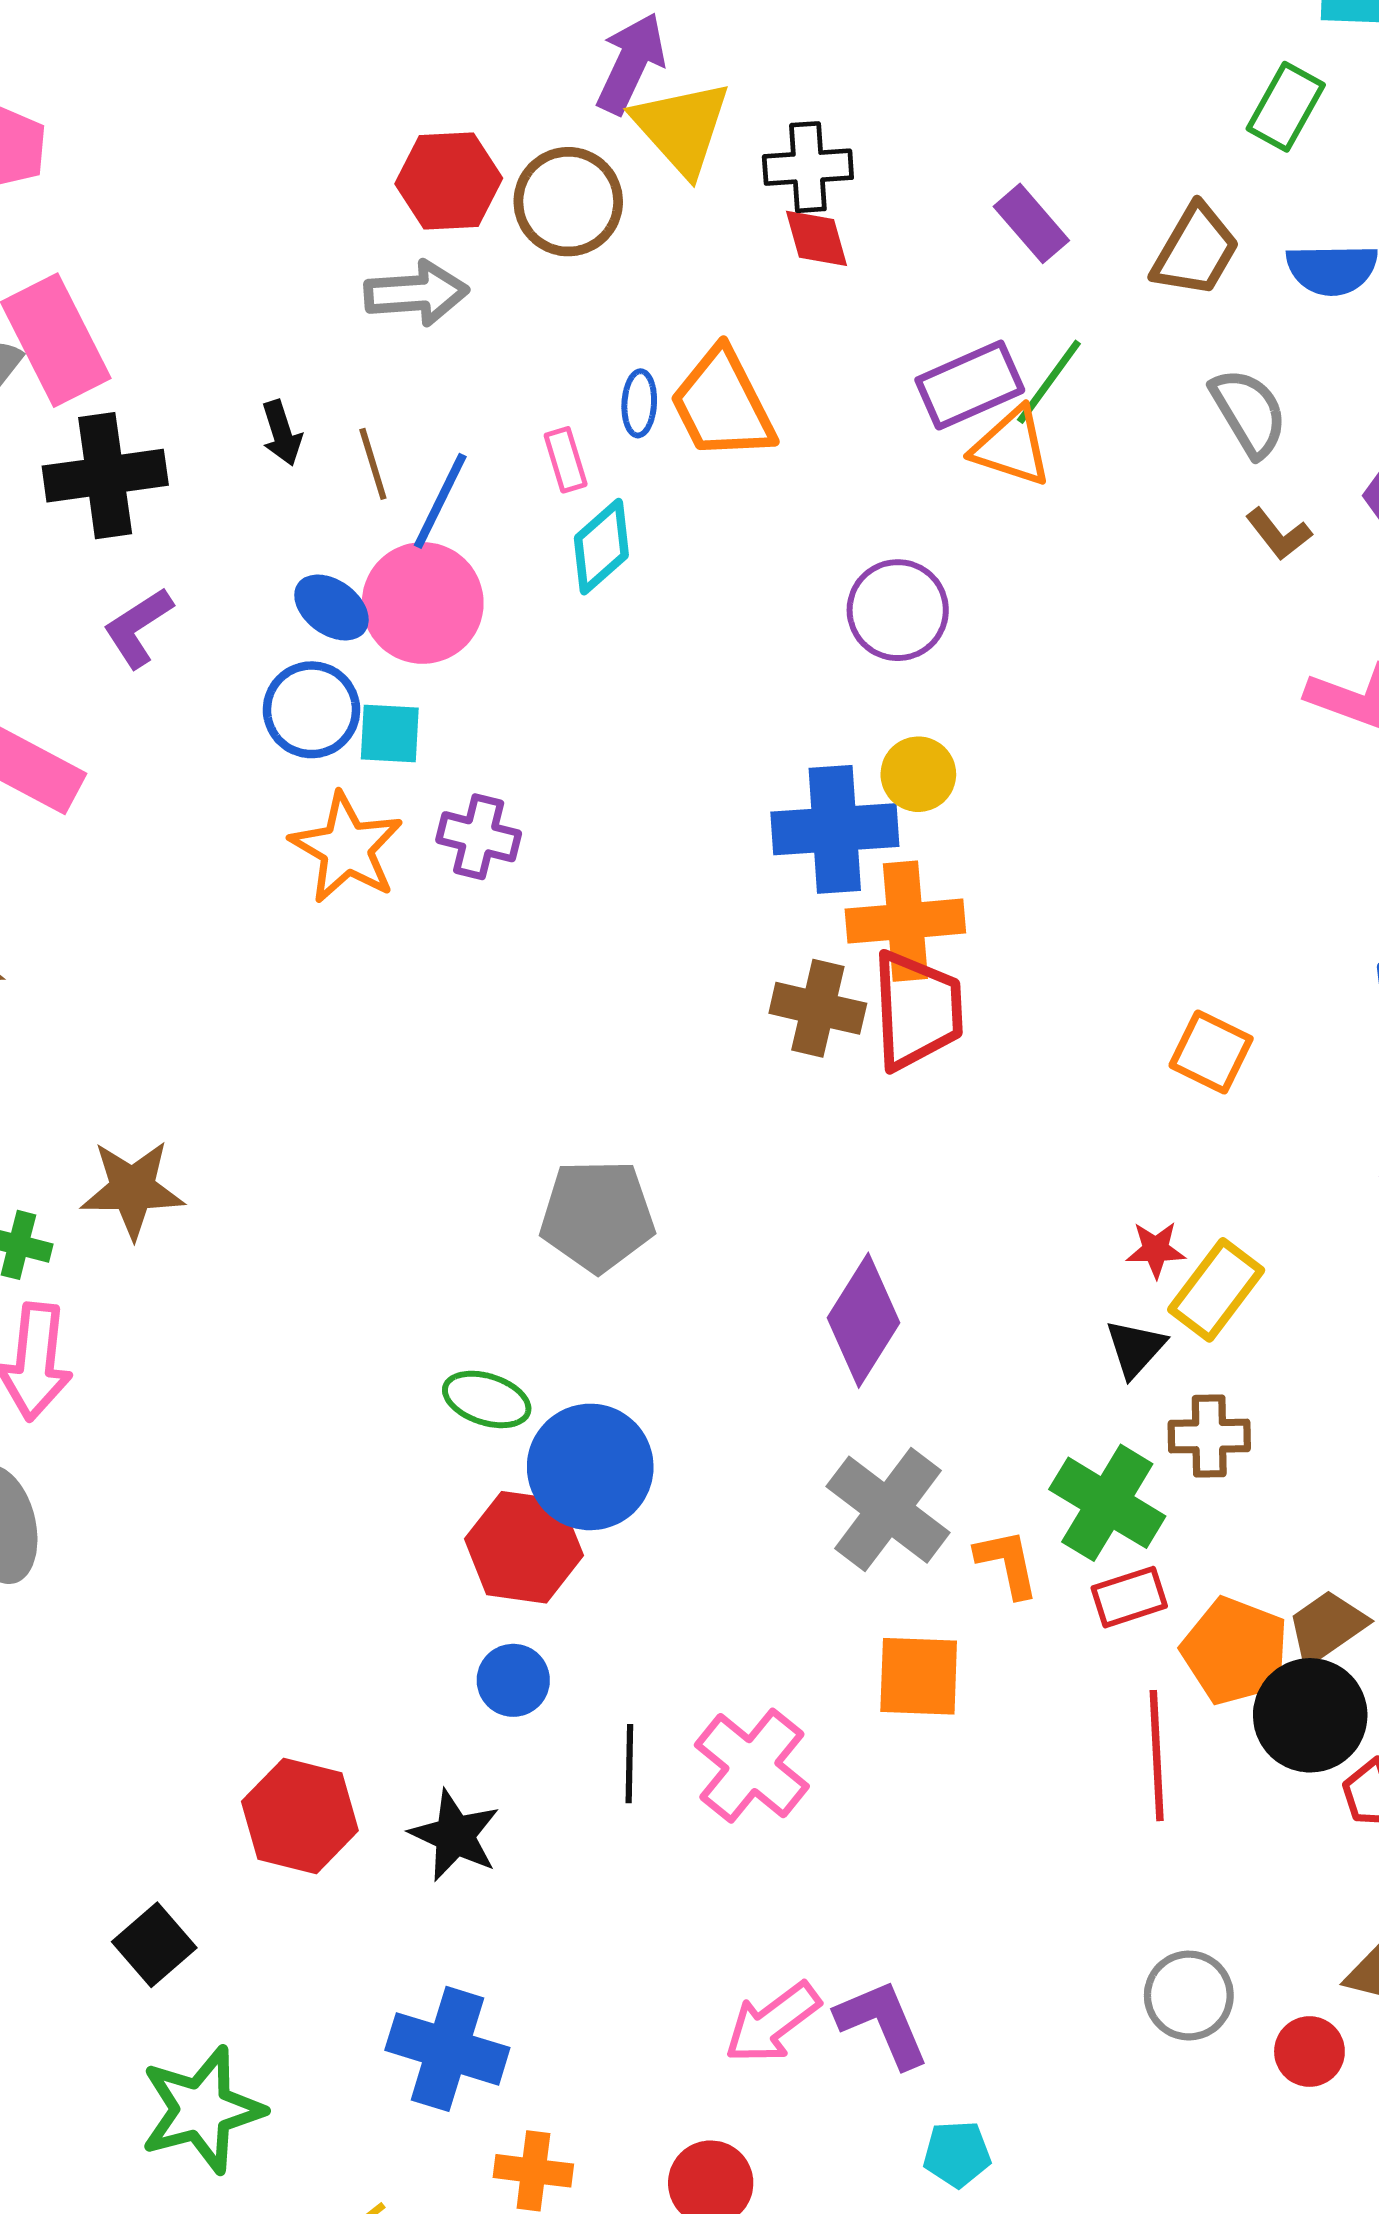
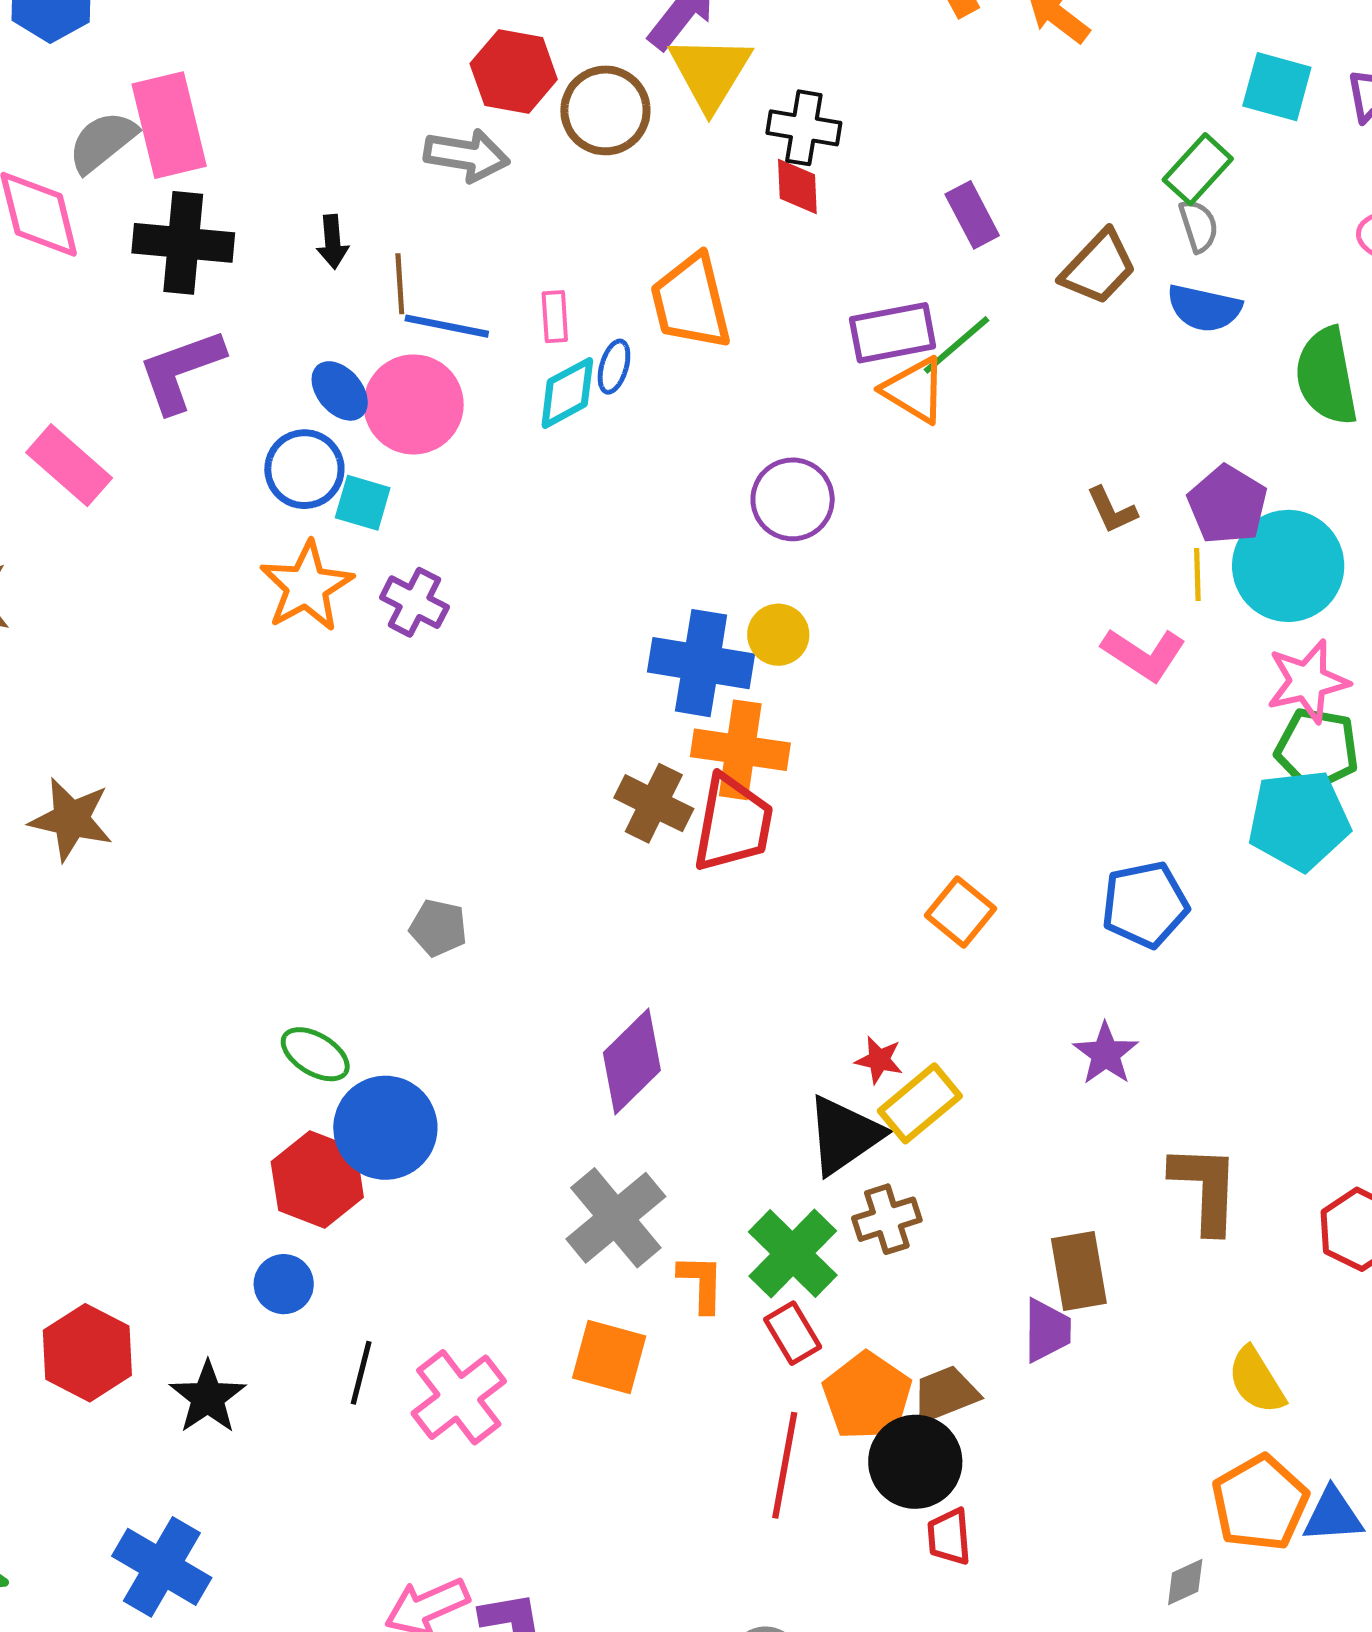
blue ellipse: (639, 403) -> (614, 367), moved
gray semicircle: (1249, 412) -> (1199, 226), moved, size x0.7
blue line: (440, 501) -> (447, 326), turned 62
purple L-shape: (138, 627) -> (181, 371), size x1.4
gray pentagon: (597, 1216) -> (438, 928), size x0.6
black triangle: (1135, 1348) -> (844, 1135), size x1.6
brown cross: (1209, 1436) -> (887, 1219), turned -30
red rectangle: (1129, 1597) -> (793, 1333), turned 64

